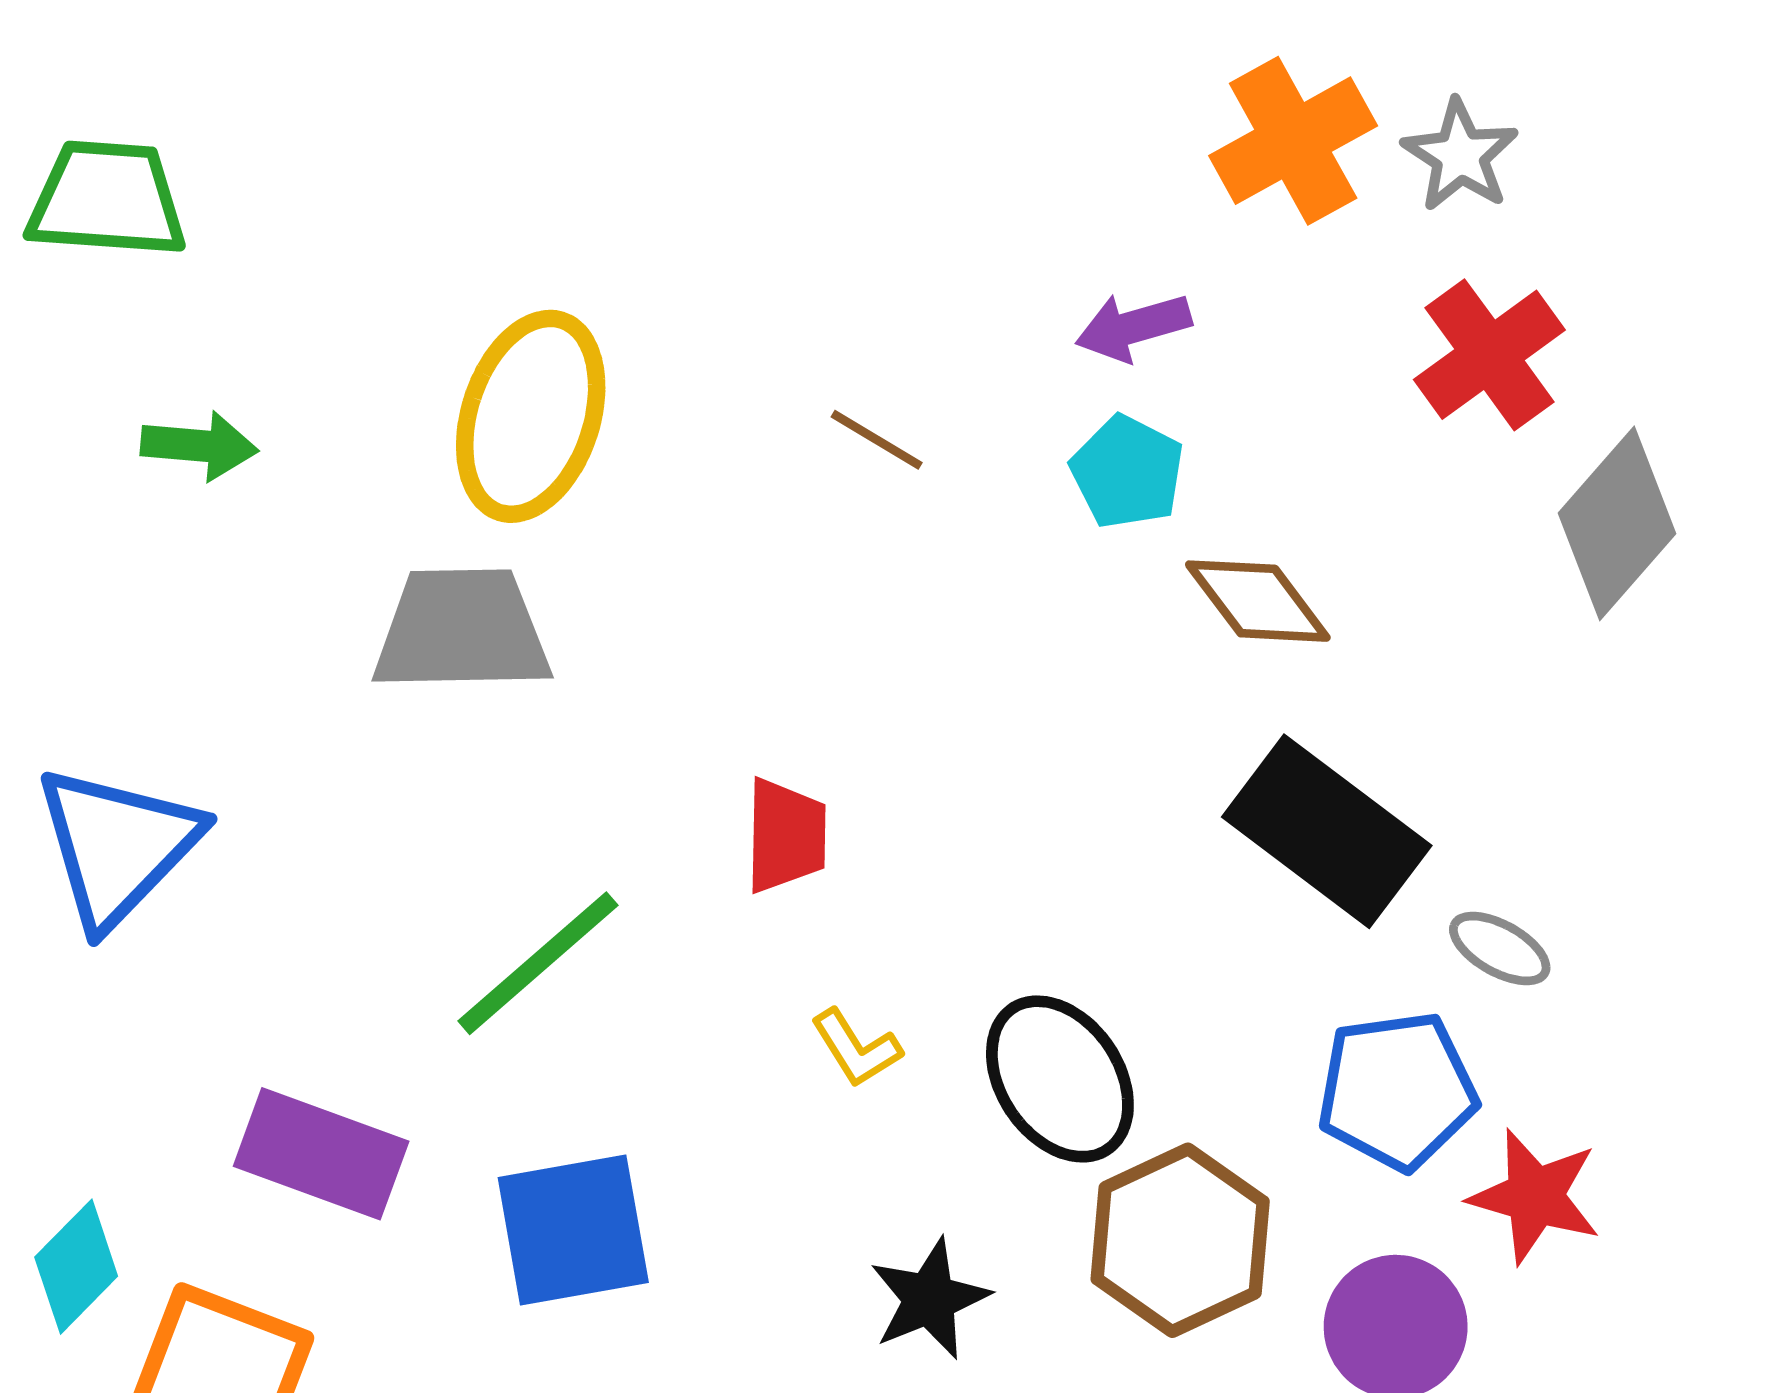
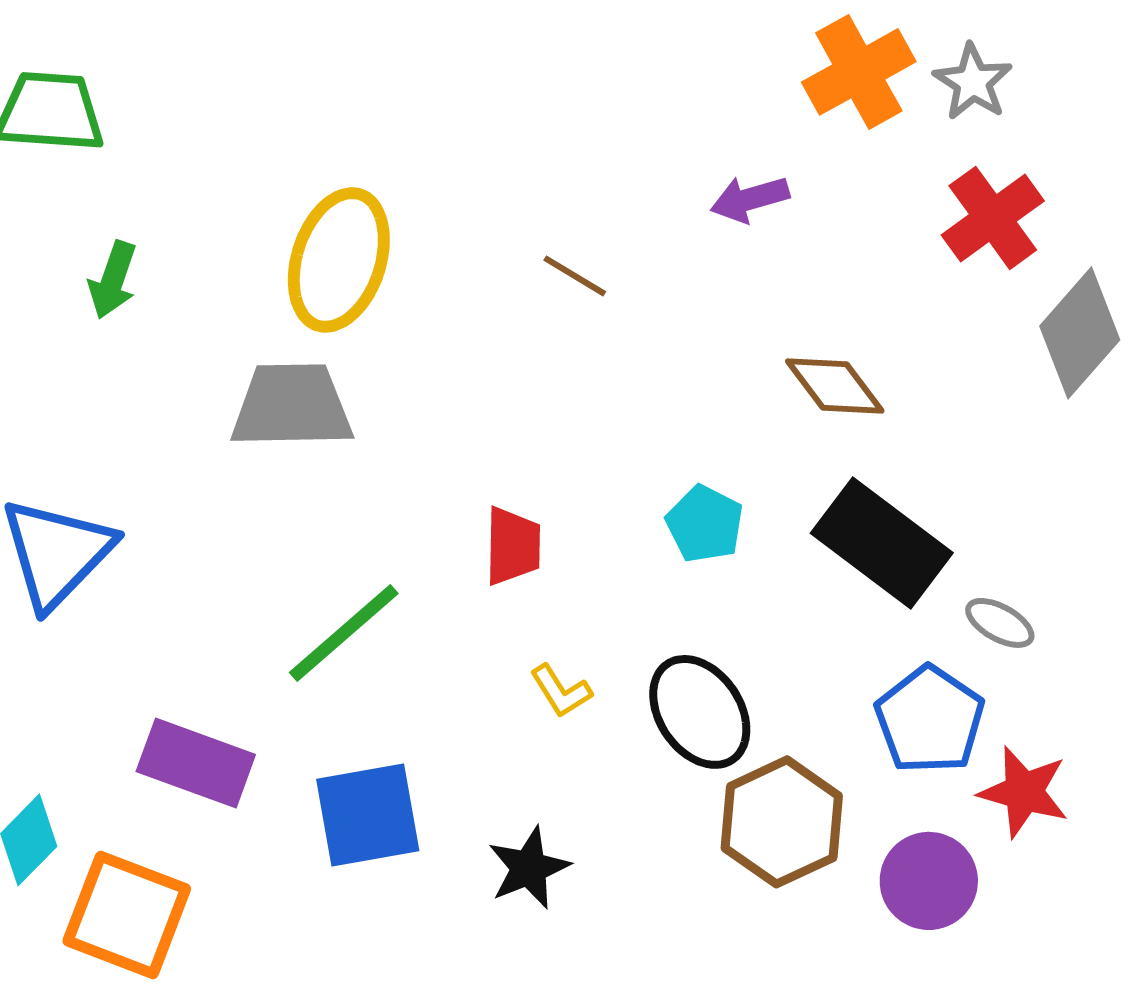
green arrow: (199, 446) -> (113, 280), turned 104
cyan pentagon: (1127, 472) -> (705, 524), moved
blue pentagon: (1397, 1091) -> (930, 720), turned -30
black star: (929, 1299) -> (529, 868), moved

